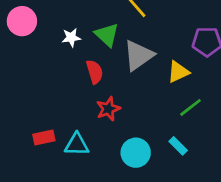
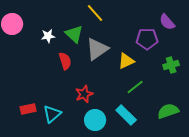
red star: (108, 109) -> (84, 94), moved
cyan triangle: (77, 144) -> (52, 114), turned -42
cyan rectangle: (178, 146) -> (126, 115), size x1.5

